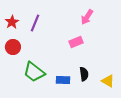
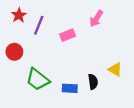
red star: (12, 22) -> (19, 15), moved
pink rectangle: (76, 42) -> (68, 35), moved
yellow triangle: (108, 81) -> (115, 69), moved

